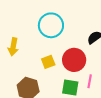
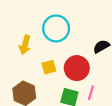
yellow arrow: (13, 47) -> (25, 45), moved

